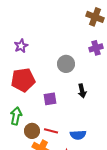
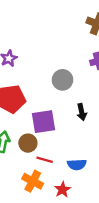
purple square: (50, 99) -> (43, 122), size x1.5
brown circle: (32, 131) -> (28, 143), moved

